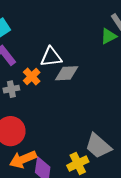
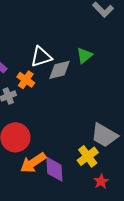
green triangle: (109, 36) -> (84, 55), moved

